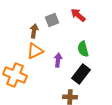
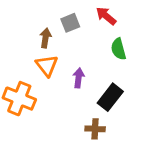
green semicircle: (83, 49) -> (118, 49), moved
orange triangle: (35, 51) -> (47, 66), turned -42

